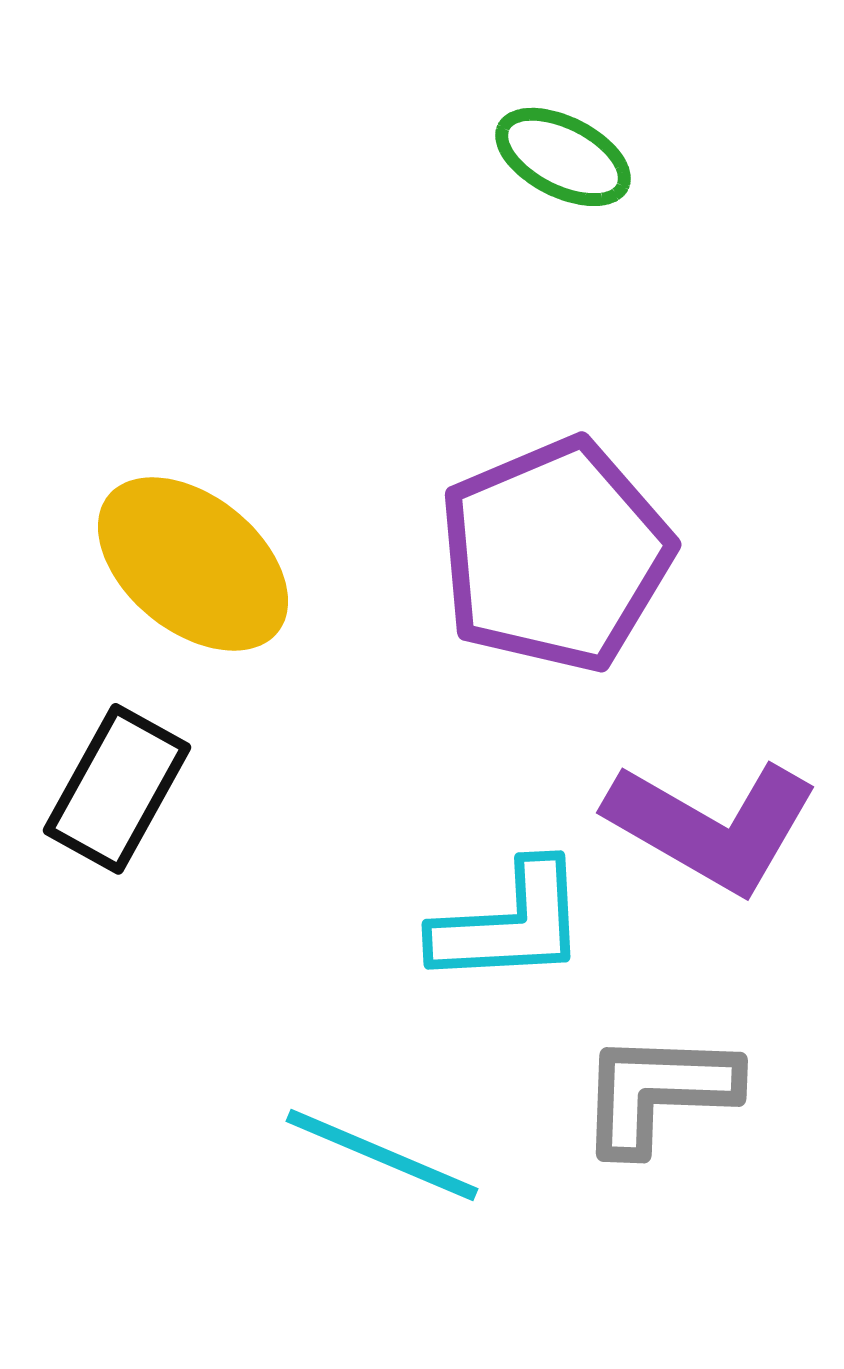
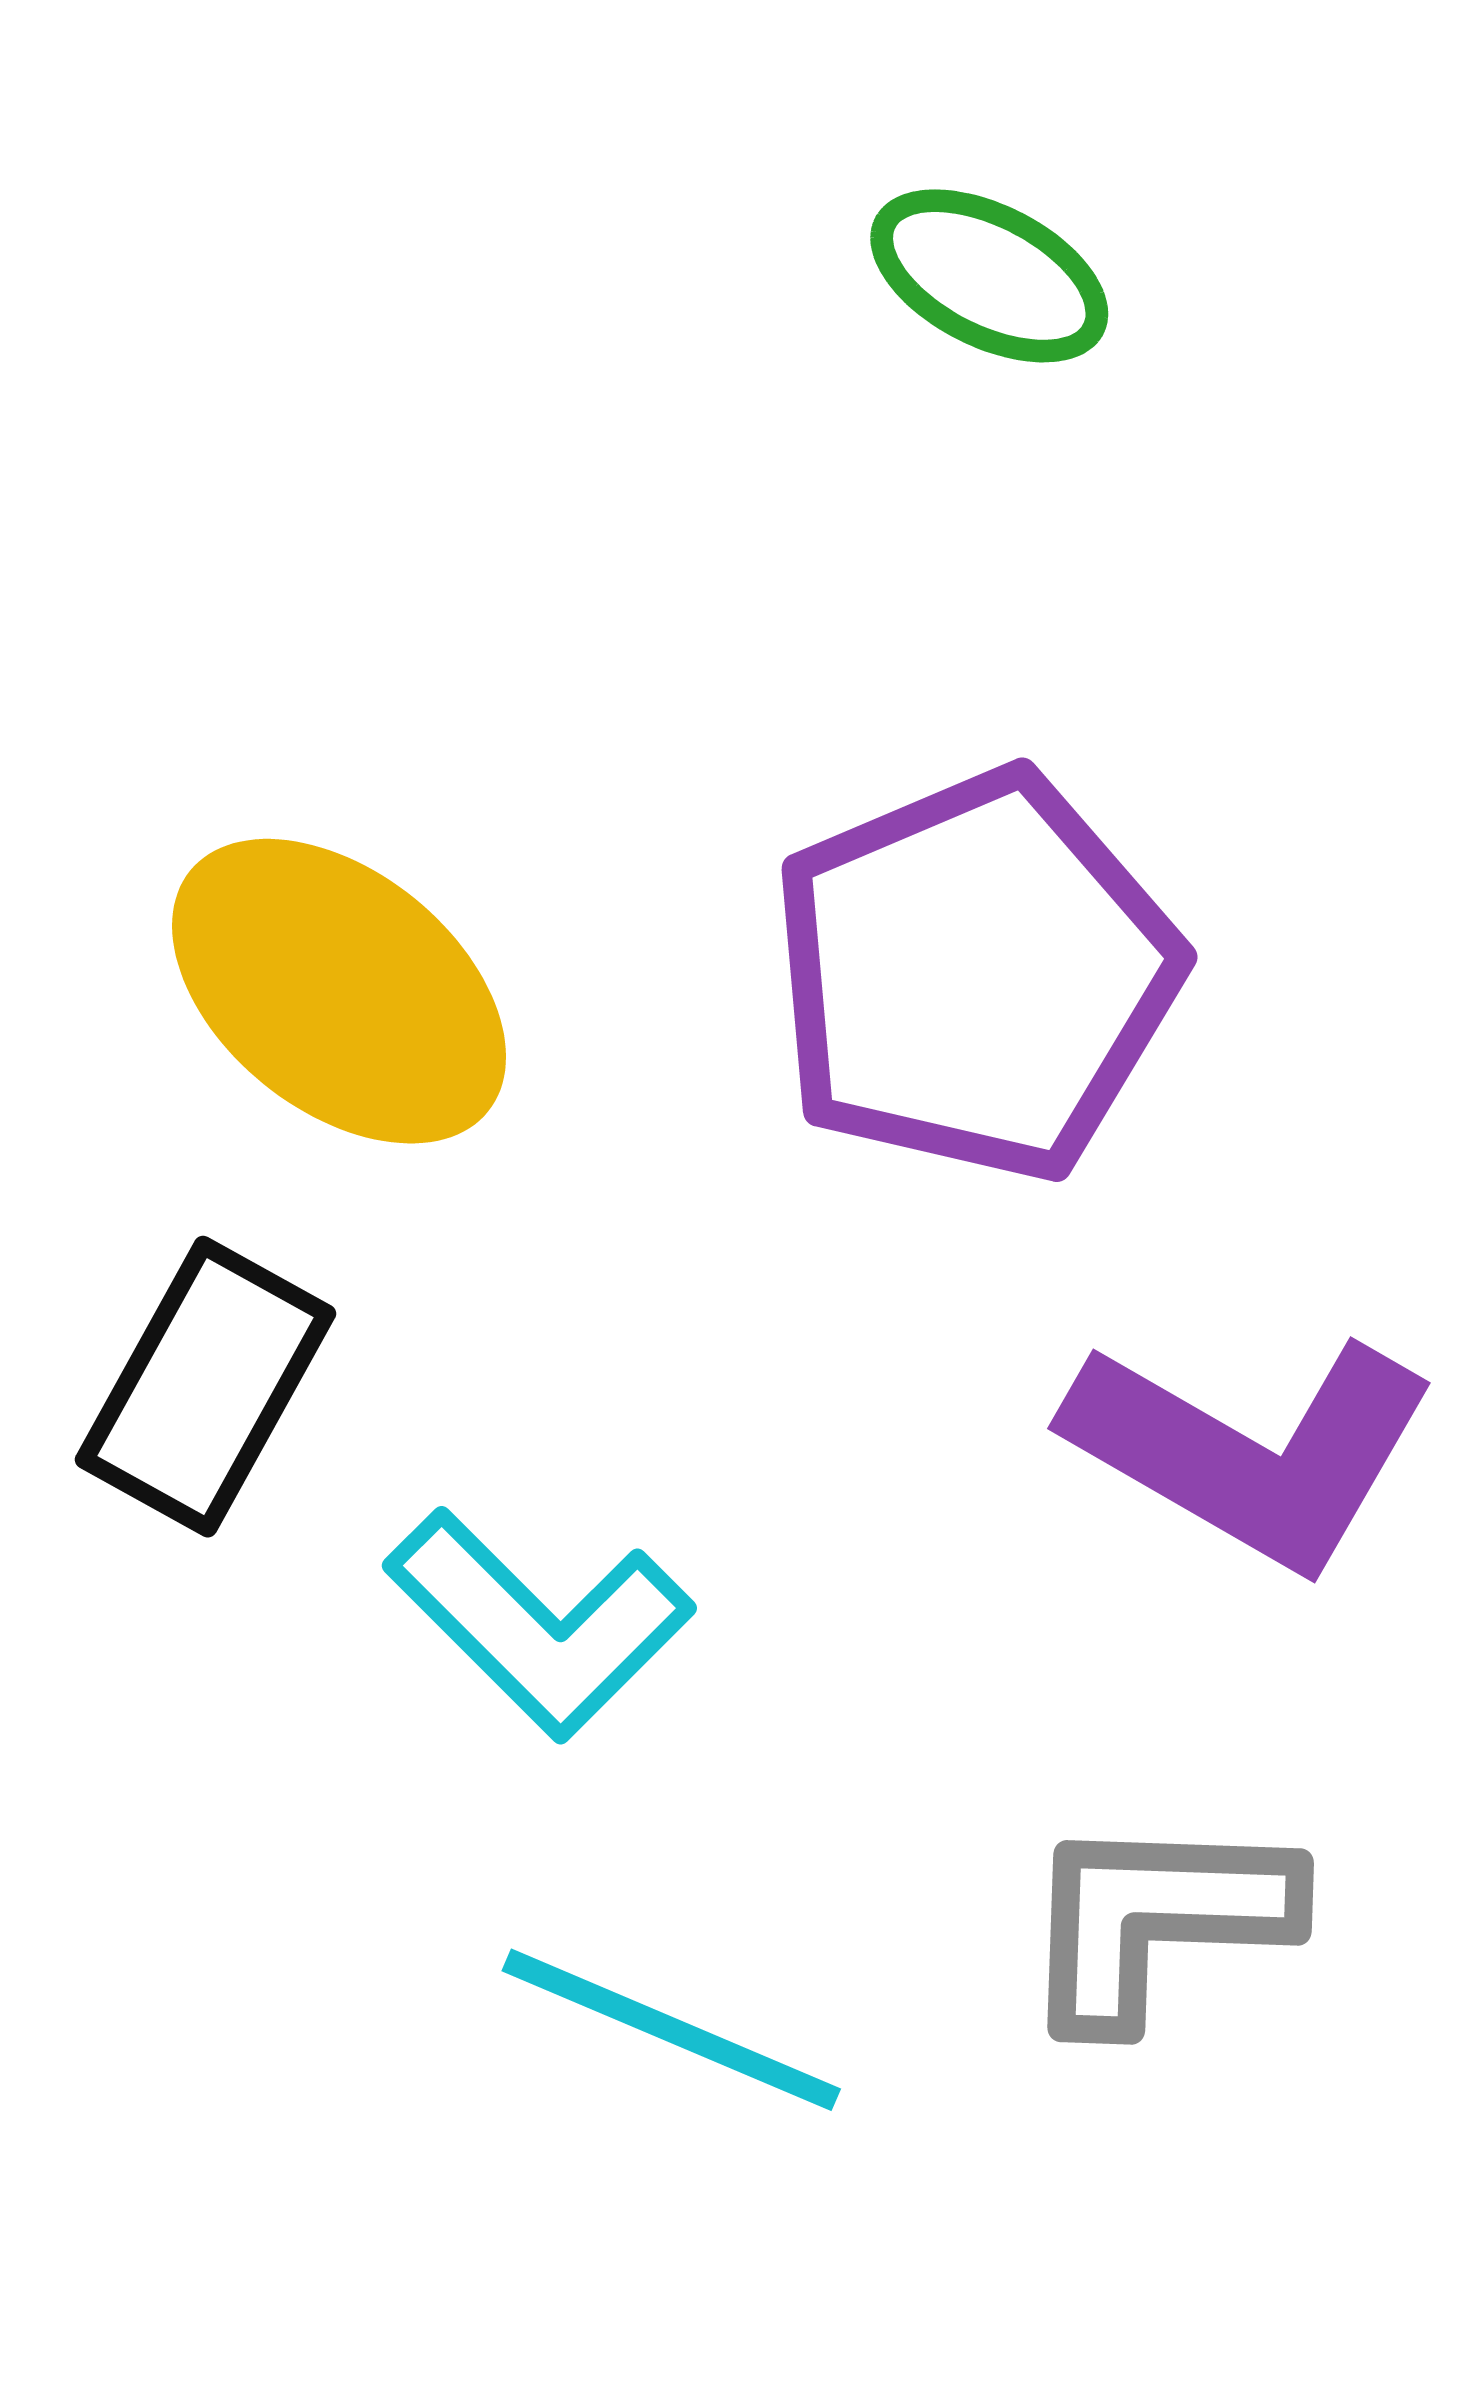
cyan L-shape: (510, 924) -> (539, 1624), moved, turned 48

